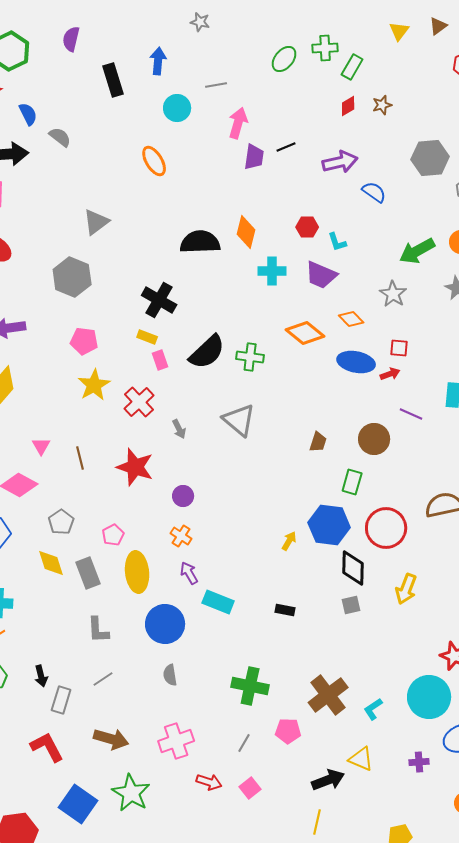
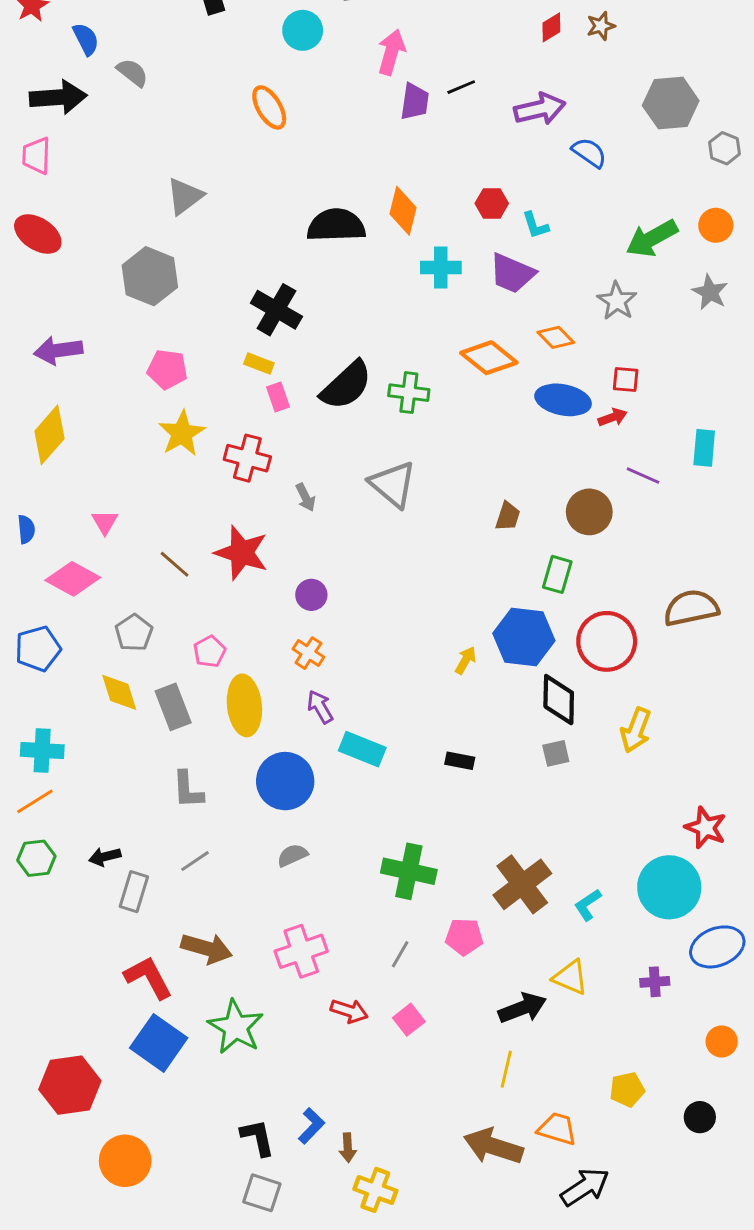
red cross: (139, 402) -> (247, 458), turned -32
brown line: (80, 458) -> (175, 564), moved, turned -35
gray semicircle: (170, 675) -> (292, 855), turned 75
black arrow: (41, 676) -> (105, 857), turned 90
red L-shape: (47, 747) -> (148, 977), moved

